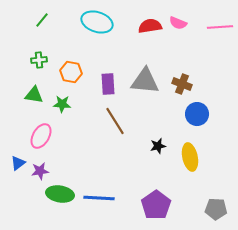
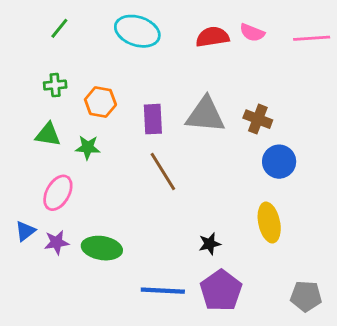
black star: (158, 146) -> (210, 244), moved
green ellipse: (60, 194) -> (102, 248), moved
blue line: (99, 198) -> (163, 291), moved

